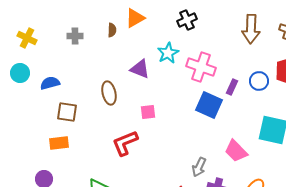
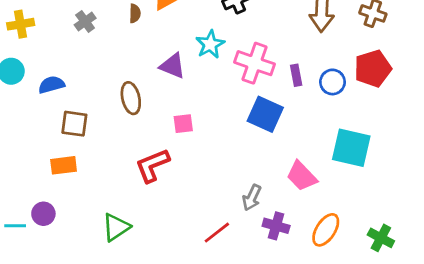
gray cross: (75, 36) -> (85, 21), turned -35
yellow cross: (27, 38) -> (21, 24), turned -36
purple rectangle: (232, 87) -> (296, 75), moved, turned -35

